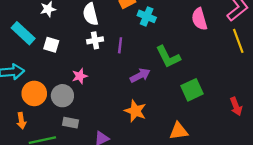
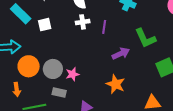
white square: (51, 45) -> (45, 25), turned -32
pink star: (80, 76) -> (72, 74), moved

